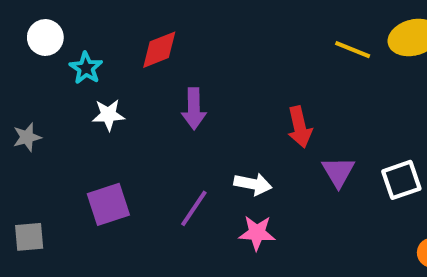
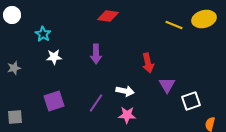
white circle: (45, 37) -> (12, 15), moved
red diamond: (159, 50) -> (108, 16), moved, turned 30
white square: (401, 180) -> (191, 101), moved

